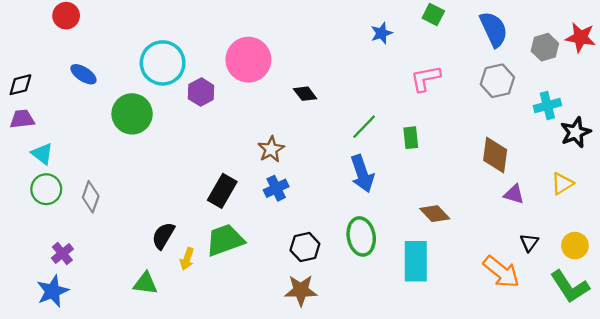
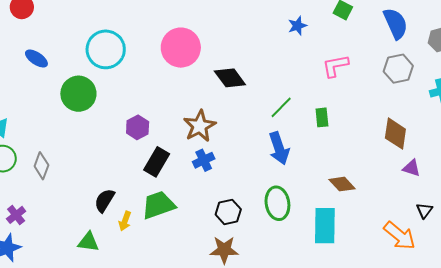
purple hexagon: (201, 92) -> (138, 127), moved
black diamond: (305, 94) -> (230, 78), size x1.5
brown star: (271, 149) -> (200, 126), size x1.4

